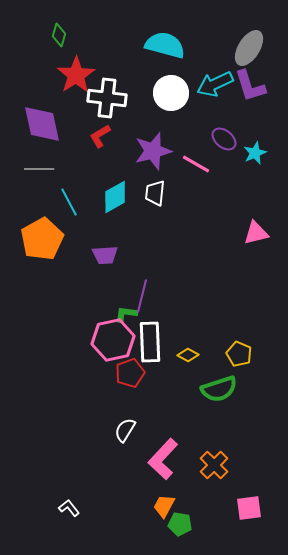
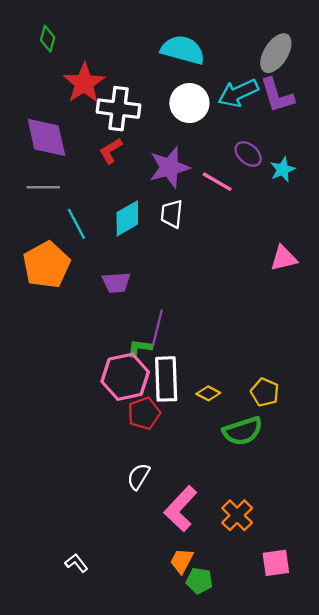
green diamond: (59, 35) -> (48, 39), moved

